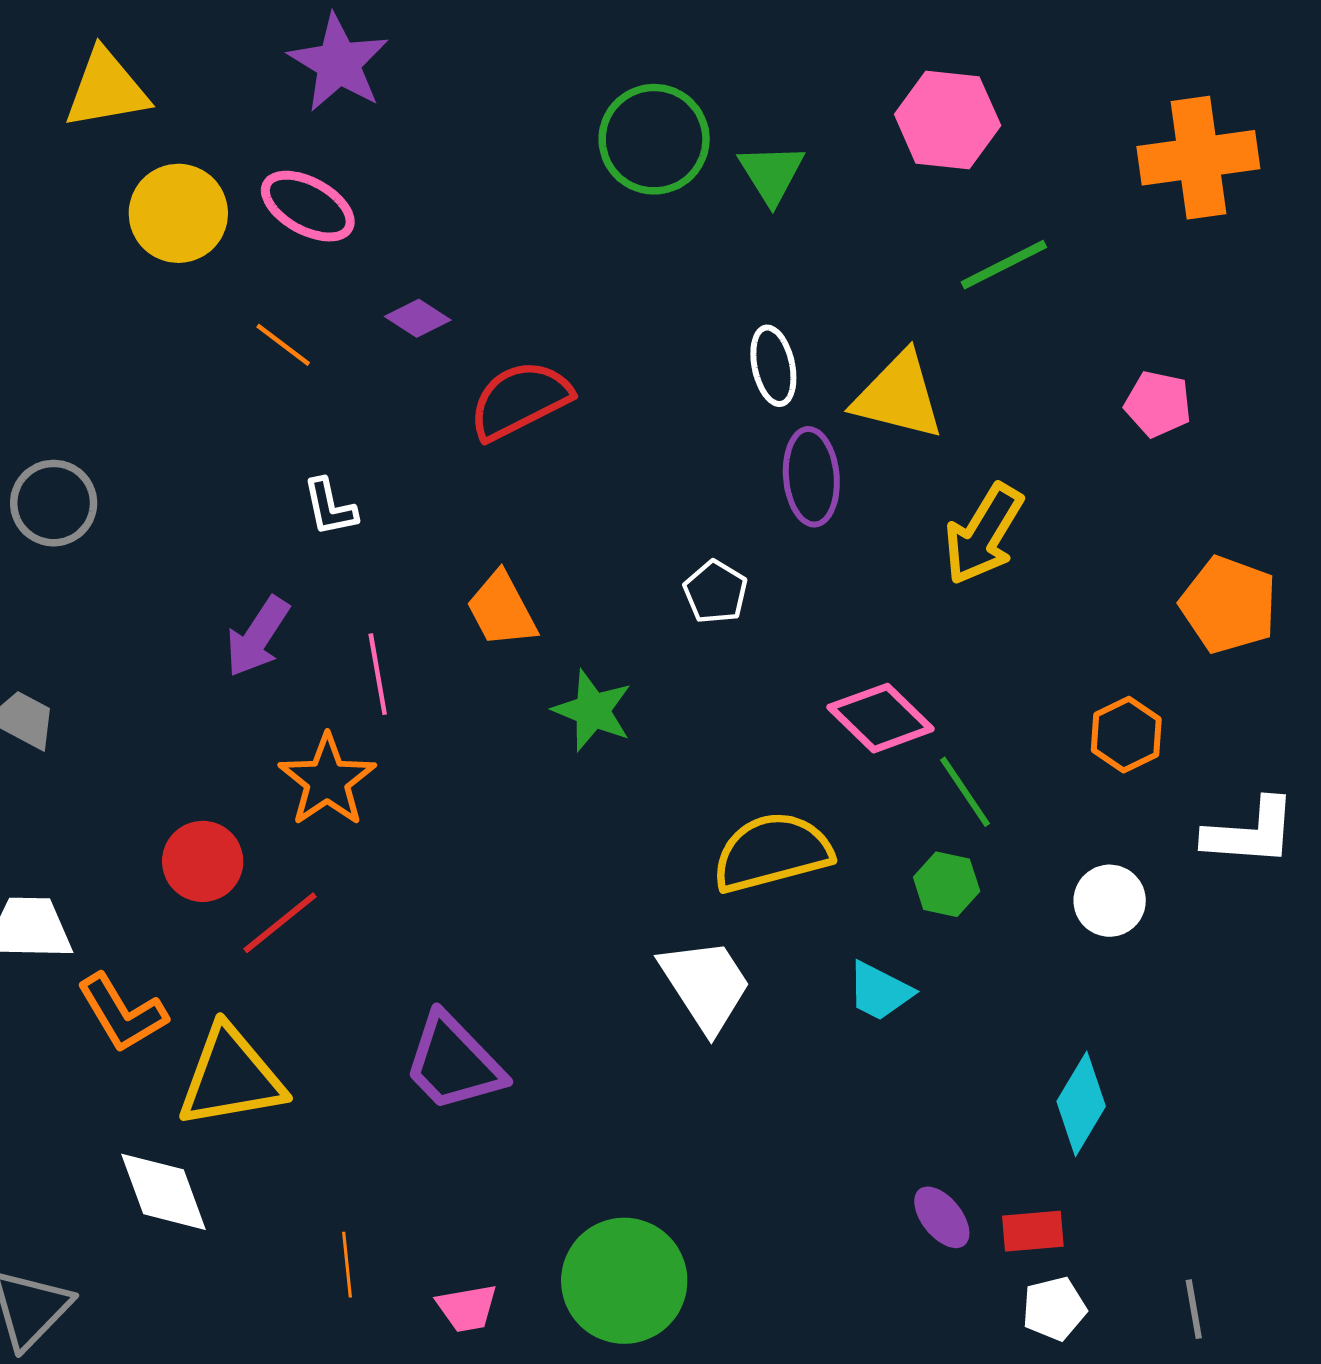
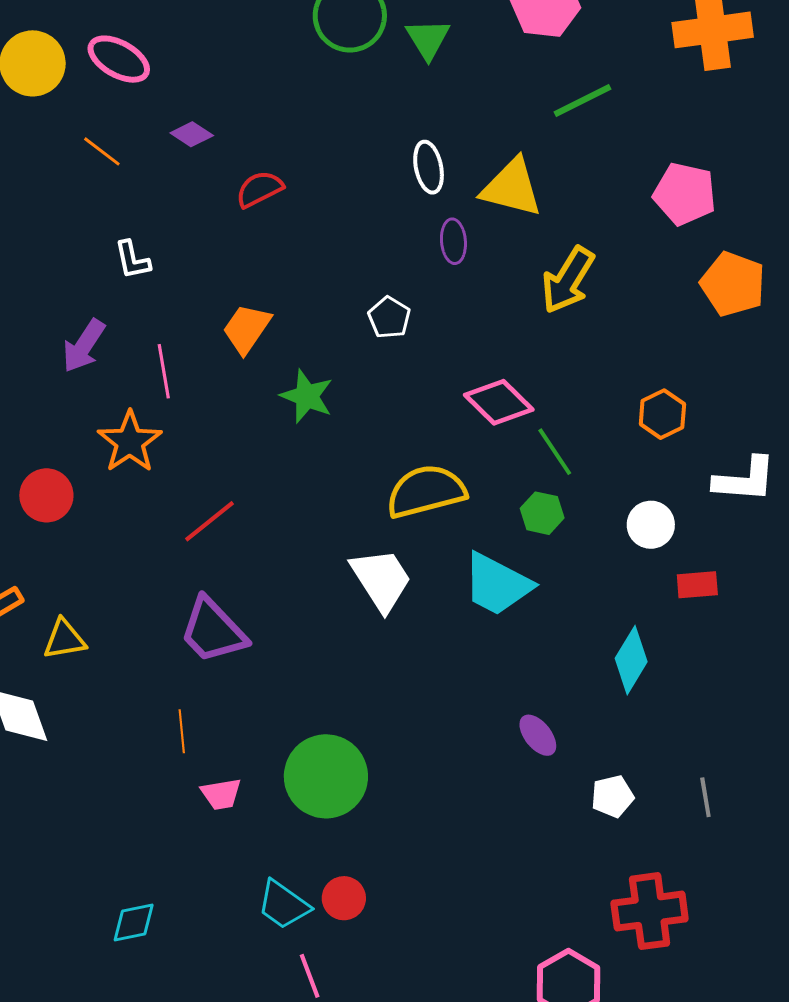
red semicircle: (520, 400) -> (259, 189), size x0.7
pink pentagon: (1158, 404) -> (685, 194), size x1.4
purple ellipse: (811, 477) -> (453, 241), size x0.7
orange pentagon: (1229, 605) -> (733, 284), moved
orange trapezoid: (502, 610) -> (247, 329), turned 62
red line: (280, 923) -> (210, 521), moved
cyan trapezoid: (880, 991) -> (497, 584), size x1.6
yellow triangle: (231, 1077) -> (64, 639), size x0.6
red rectangle: (1033, 1231) -> (697, 585), moved
orange line: (347, 1265) -> (182, 731), moved

